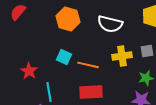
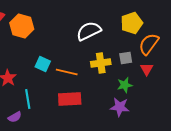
orange hexagon: (68, 19) -> (22, 26), moved
white semicircle: (110, 24) -> (89, 31), turned 140

